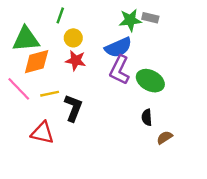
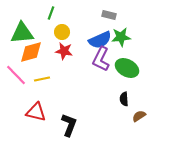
gray rectangle: (150, 18) -> (109, 15), moved
green star: (130, 20) -> (121, 37), moved
black L-shape: (73, 108) -> (69, 125), moved

